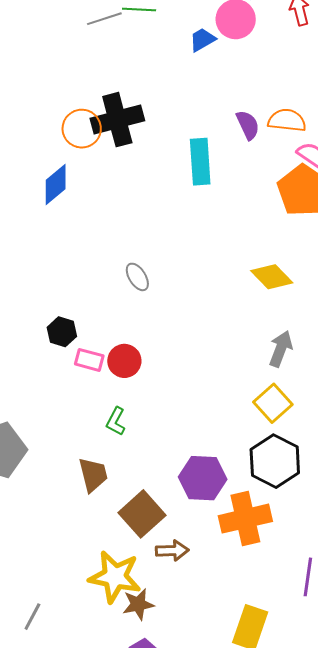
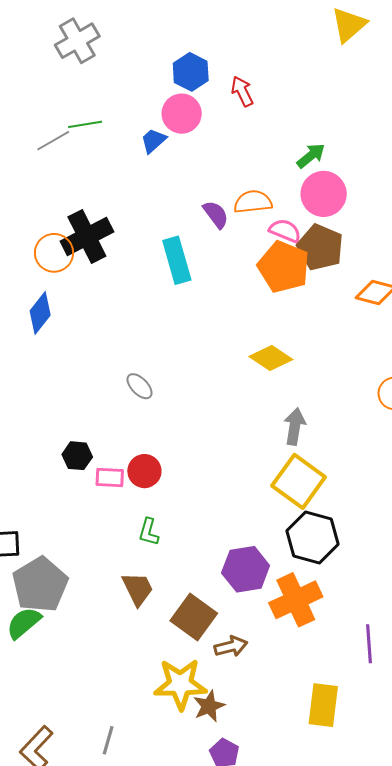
yellow square: (273, 403) -> (299, 481), size x1.4

